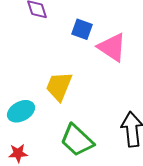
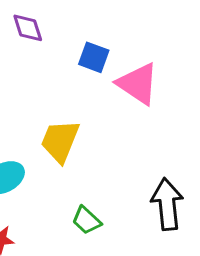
green trapezoid: (77, 140) -> (86, 220), size x0.6

